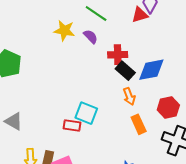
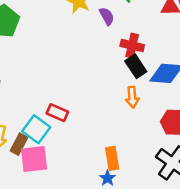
cyan square: (86, 113) -> (36, 129), moved
orange rectangle: (139, 124) -> (112, 158), moved

